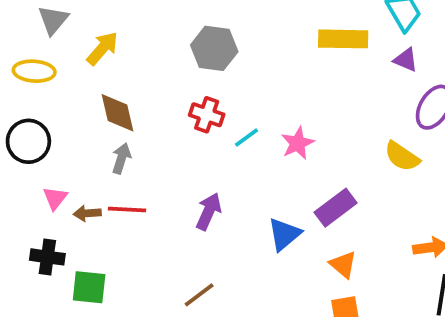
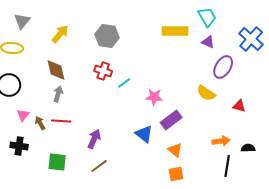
yellow arrow: (102, 48) -> (60, 34), moved
pink star: (298, 143) -> (154, 97), moved, turned 30
purple arrow: (209, 211) -> (94, 139), moved
brown arrow: (87, 213) -> (40, 123), turned 64
blue triangle: (284, 234) -> (144, 134), turned -42
green square: (89, 287) -> (57, 162), moved

